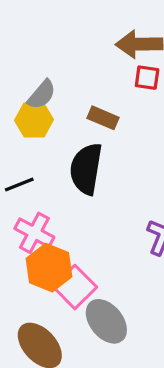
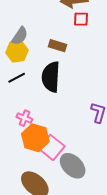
black line: (19, 185) -> (17, 78), moved
pink cross: (34, 233) -> (24, 118), size x0.7

